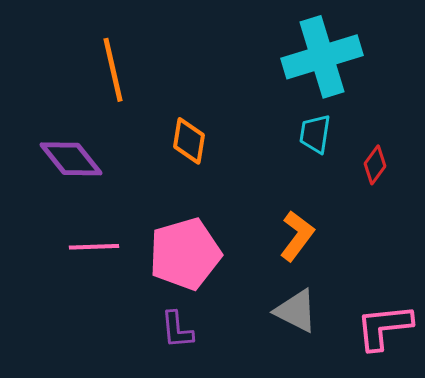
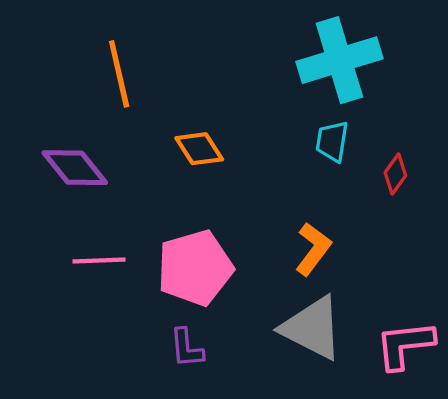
orange diamond: (189, 141) -> (199, 149), turned -42
gray triangle: (296, 311) -> (312, 328), size x1.4

